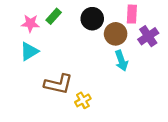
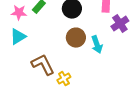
brown circle: (116, 34) -> (76, 38), moved
brown L-shape: (58, 84) -> (43, 65), turned -130

